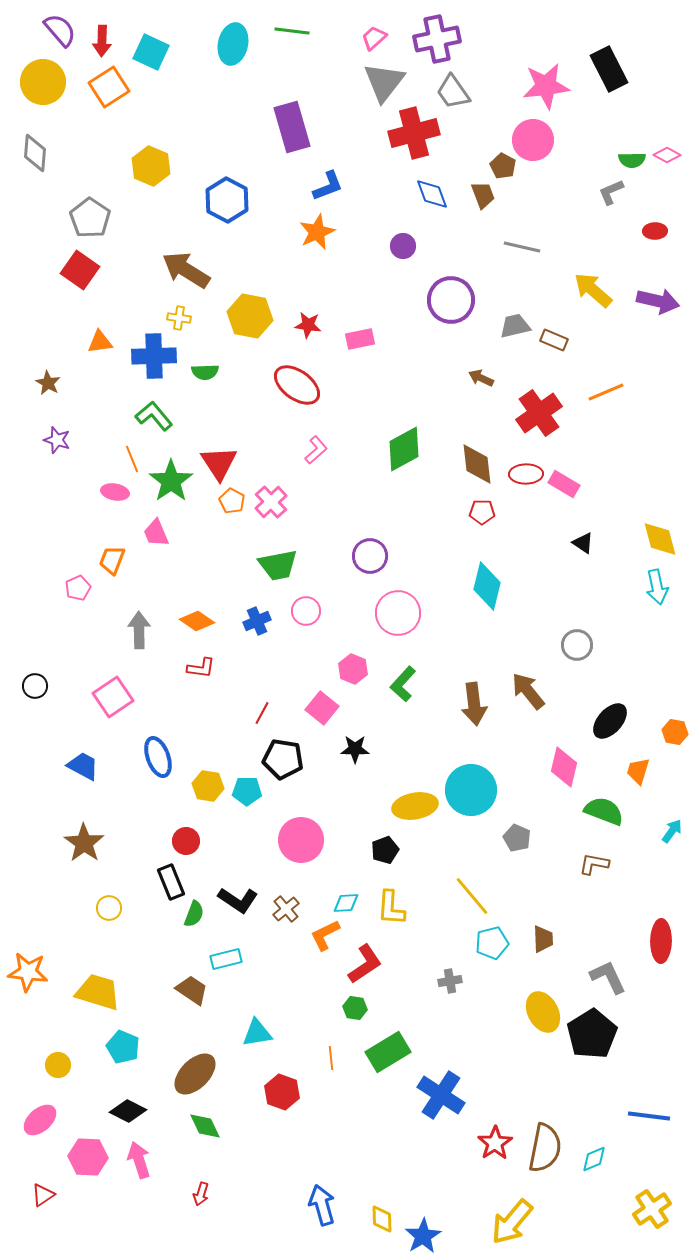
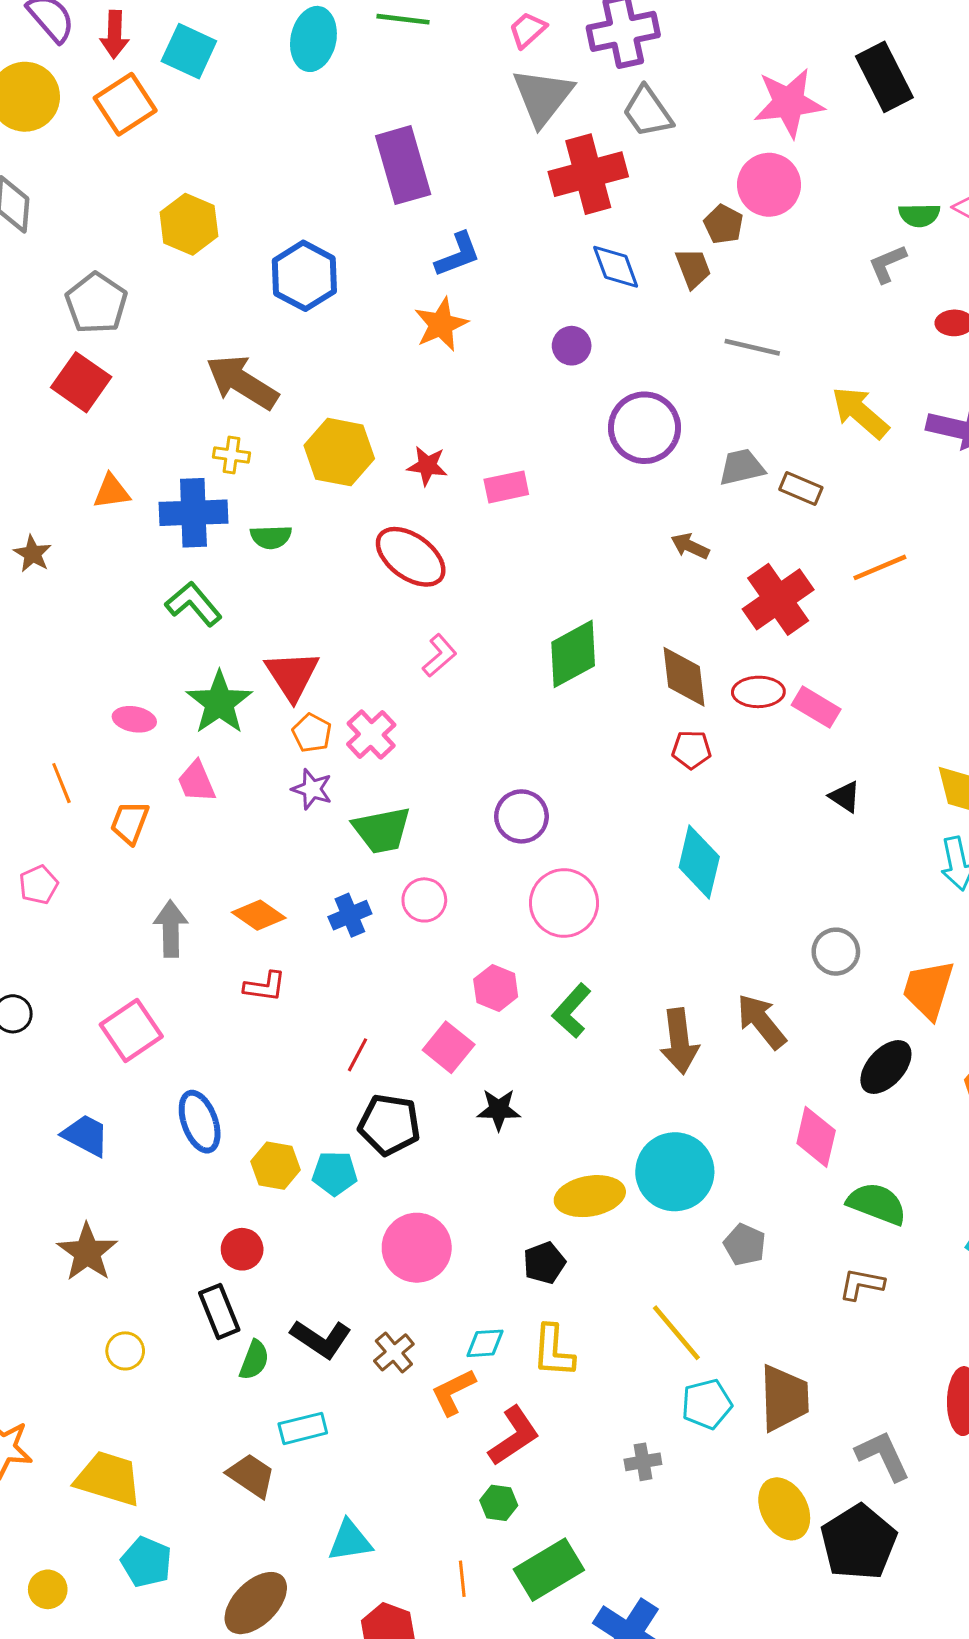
purple star: (57, 440) -> (312, 789), moved
orange line: (132, 459) -> (61, 783), moved
pink pentagon: (78, 588) -> (39, 885), moved
orange trapezoid: (638, 771) -> (928, 990), moved, size x1.5
brown trapezoid: (543, 939) -> (784, 1398), size x1.6

